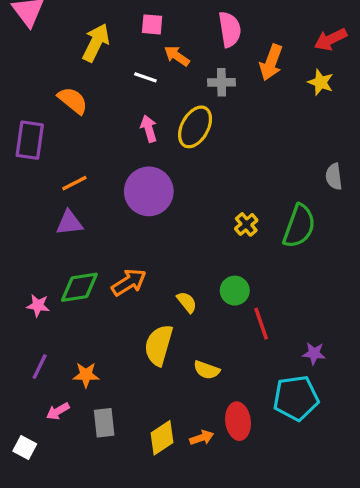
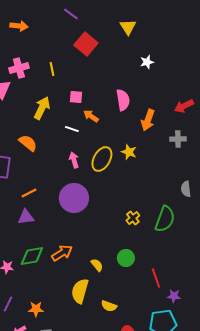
gray cross: (221, 82) -> (178, 139), moved
yellow star: (321, 82) -> (129, 152), moved
red line: (261, 324) -> (156, 278), moved

